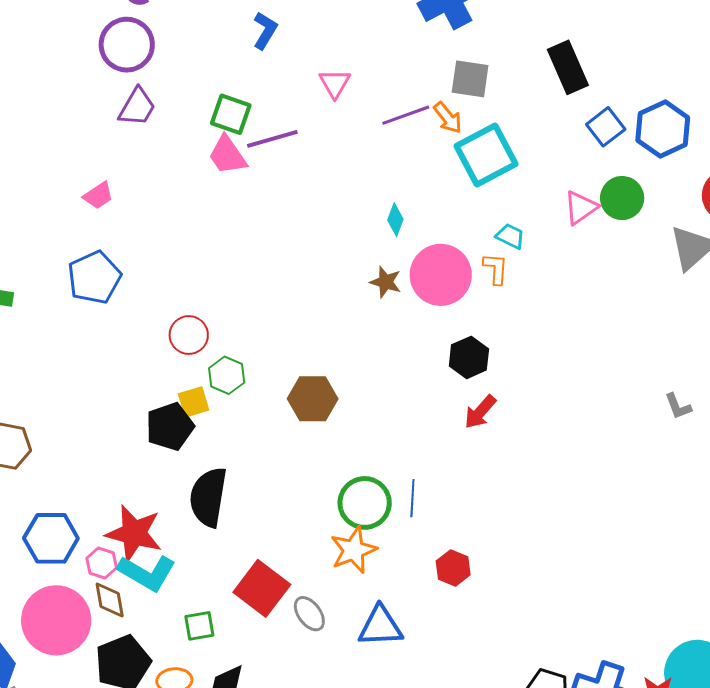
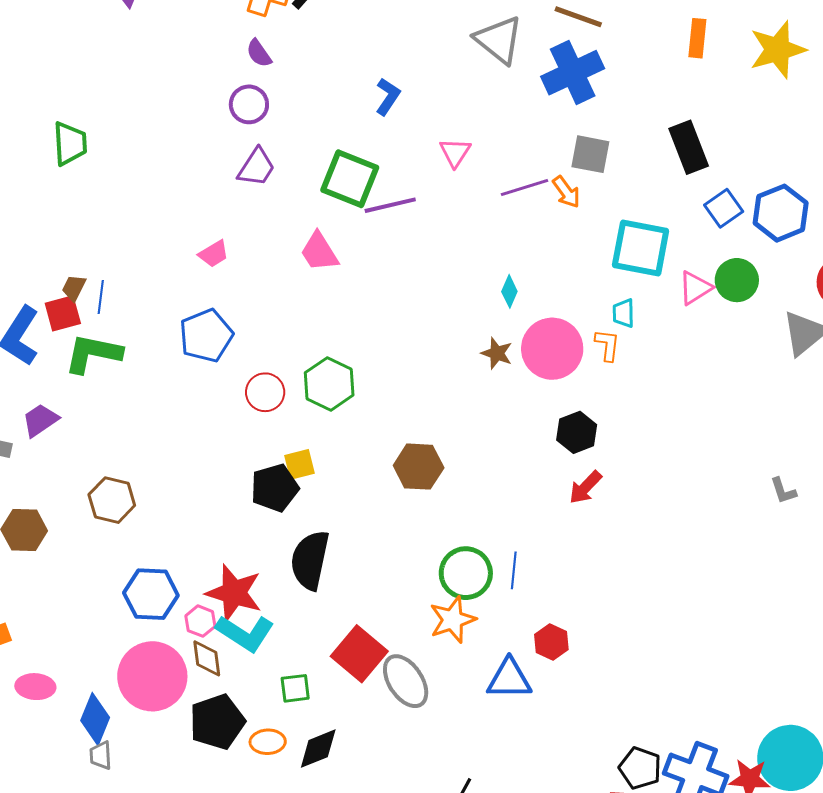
purple circle: (127, 45) -> (249, 104), size x0.7
green square: (231, 114) -> (350, 179), size x1.4
pink trapezoid: (227, 155) -> (319, 252), moved
cyan square: (486, 155) -> (641, 248), moved, turned 36
cyan trapezoid: (510, 236) -> (623, 313), turned -120
red circle: (189, 335) -> (265, 392), moved
green hexagon: (227, 375) -> (329, 384), moved, size x1.4
gray ellipse: (309, 614) -> (406, 681), size x1.5
blue triangle: (380, 626) -> (509, 679), moved

